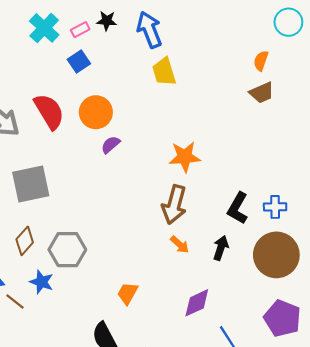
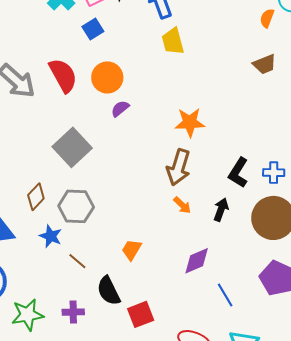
orange semicircle: (261, 61) -> (267, 18), moved
gray square: (31, 184) -> (72, 147), moved, turned -33
brown line: (15, 301) -> (77, 261), moved

